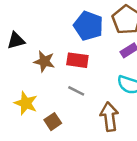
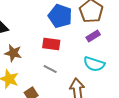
brown star: (44, 61) -> (13, 53), moved

